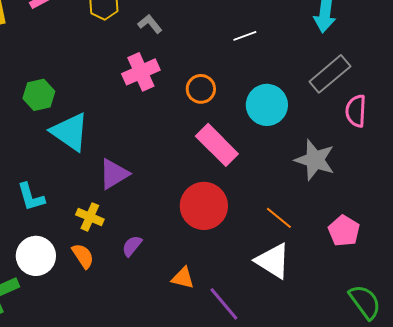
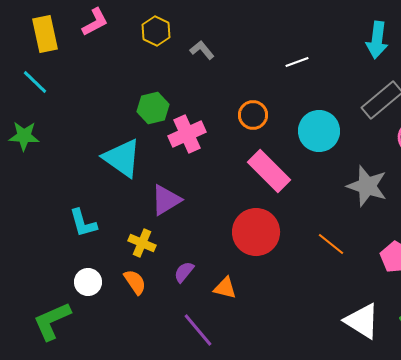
pink cross: (141, 72) -> (187, 134), moved
green hexagon: (39, 95) -> (153, 108), moved
white circle: (36, 256) -> (88, 282), size x0.7
white triangle: (273, 261) -> (362, 321), moved
orange triangle: (183, 278) -> (225, 288), moved
purple line: (224, 304) -> (198, 330), moved

